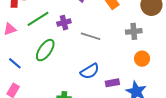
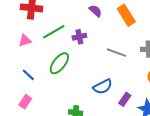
gray line: (91, 36) -> (116, 53), moved
purple rectangle: (112, 83) -> (125, 99), turned -48

